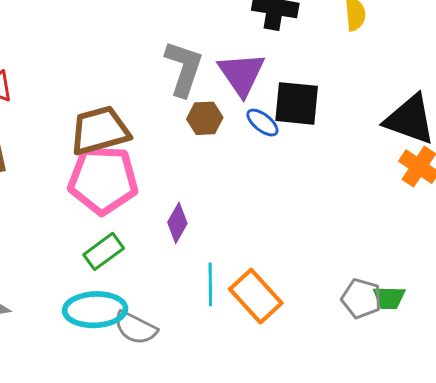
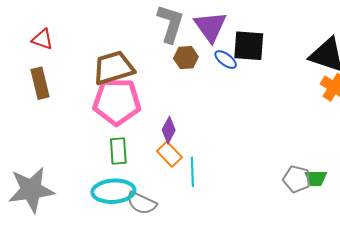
green rectangle: (104, 251) -> (118, 151), turned -56
orange rectangle: (256, 296) -> (169, 154), moved, size x0.7

